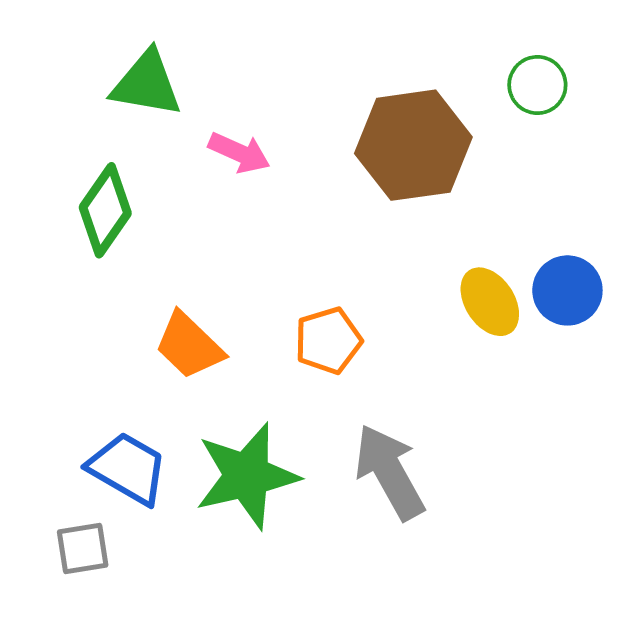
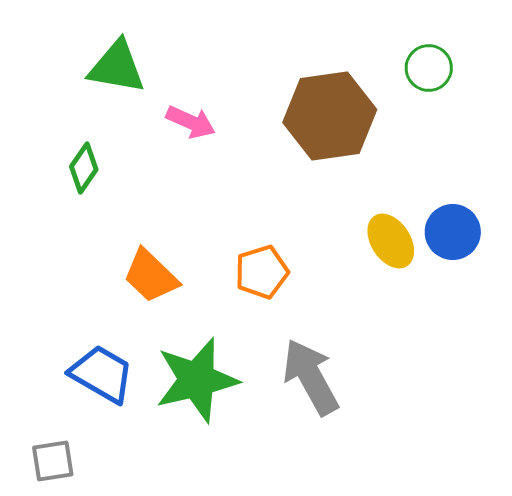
green diamond: (105, 210) -> (84, 168), size x0.7
gray square: (83, 549) -> (53, 461), moved

